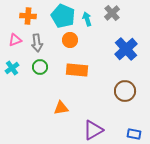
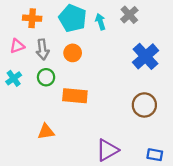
orange circle: (70, 40) -> (73, 53), moved
orange rectangle: (77, 70) -> (75, 96), moved
orange triangle: (61, 108) -> (46, 132), moved

